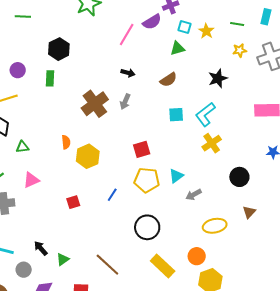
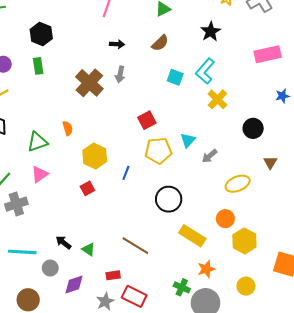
cyan square: (176, 115) -> (175, 77), turned 35
green triangle: (22, 147) -> (37, 142), moved, size x1.5
yellow hexagon: (88, 156) -> (95, 156), moved
green triangle: (63, 259) -> (88, 249), turned -40

